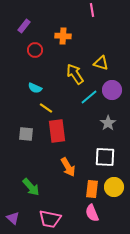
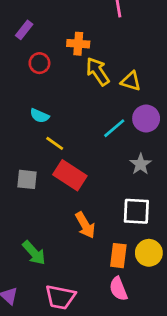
yellow arrow: (75, 74) -> (98, 71), moved
red rectangle: (57, 131) -> (70, 175), turned -50

